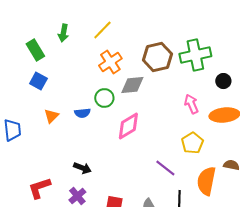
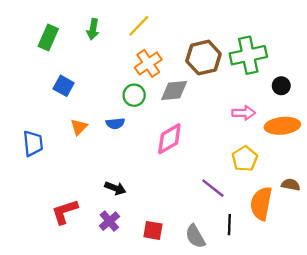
green rectangle: (35, 50) -> (48, 38), moved, turned 55
green circle: (104, 98) -> (134, 95), moved
pink arrow: (191, 104) -> (244, 113), turned 114

